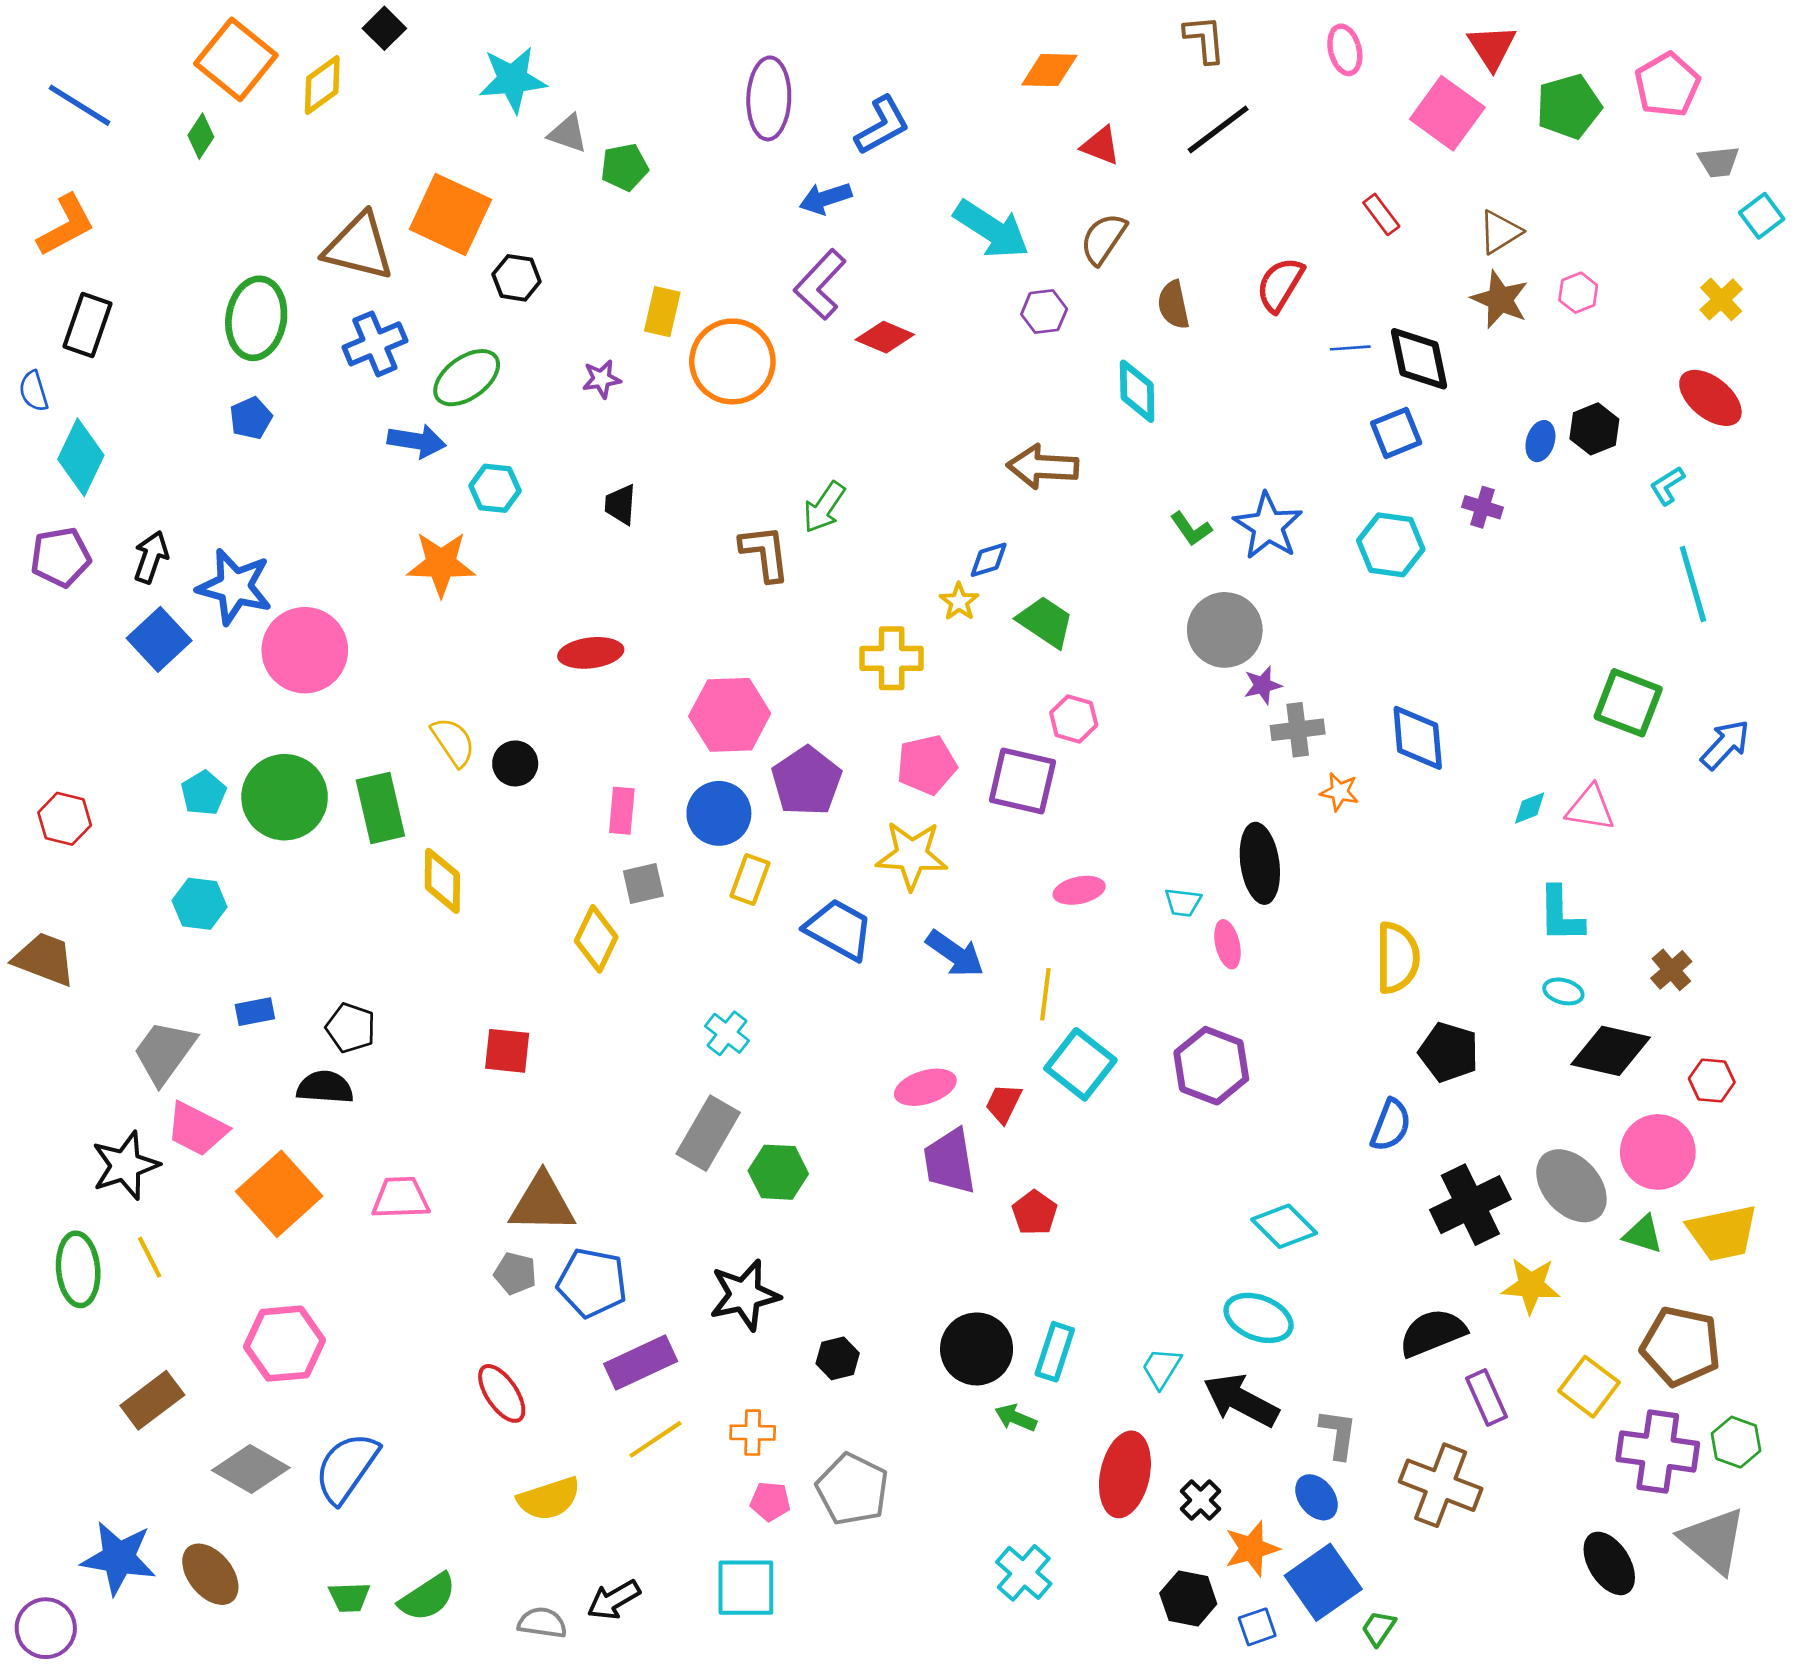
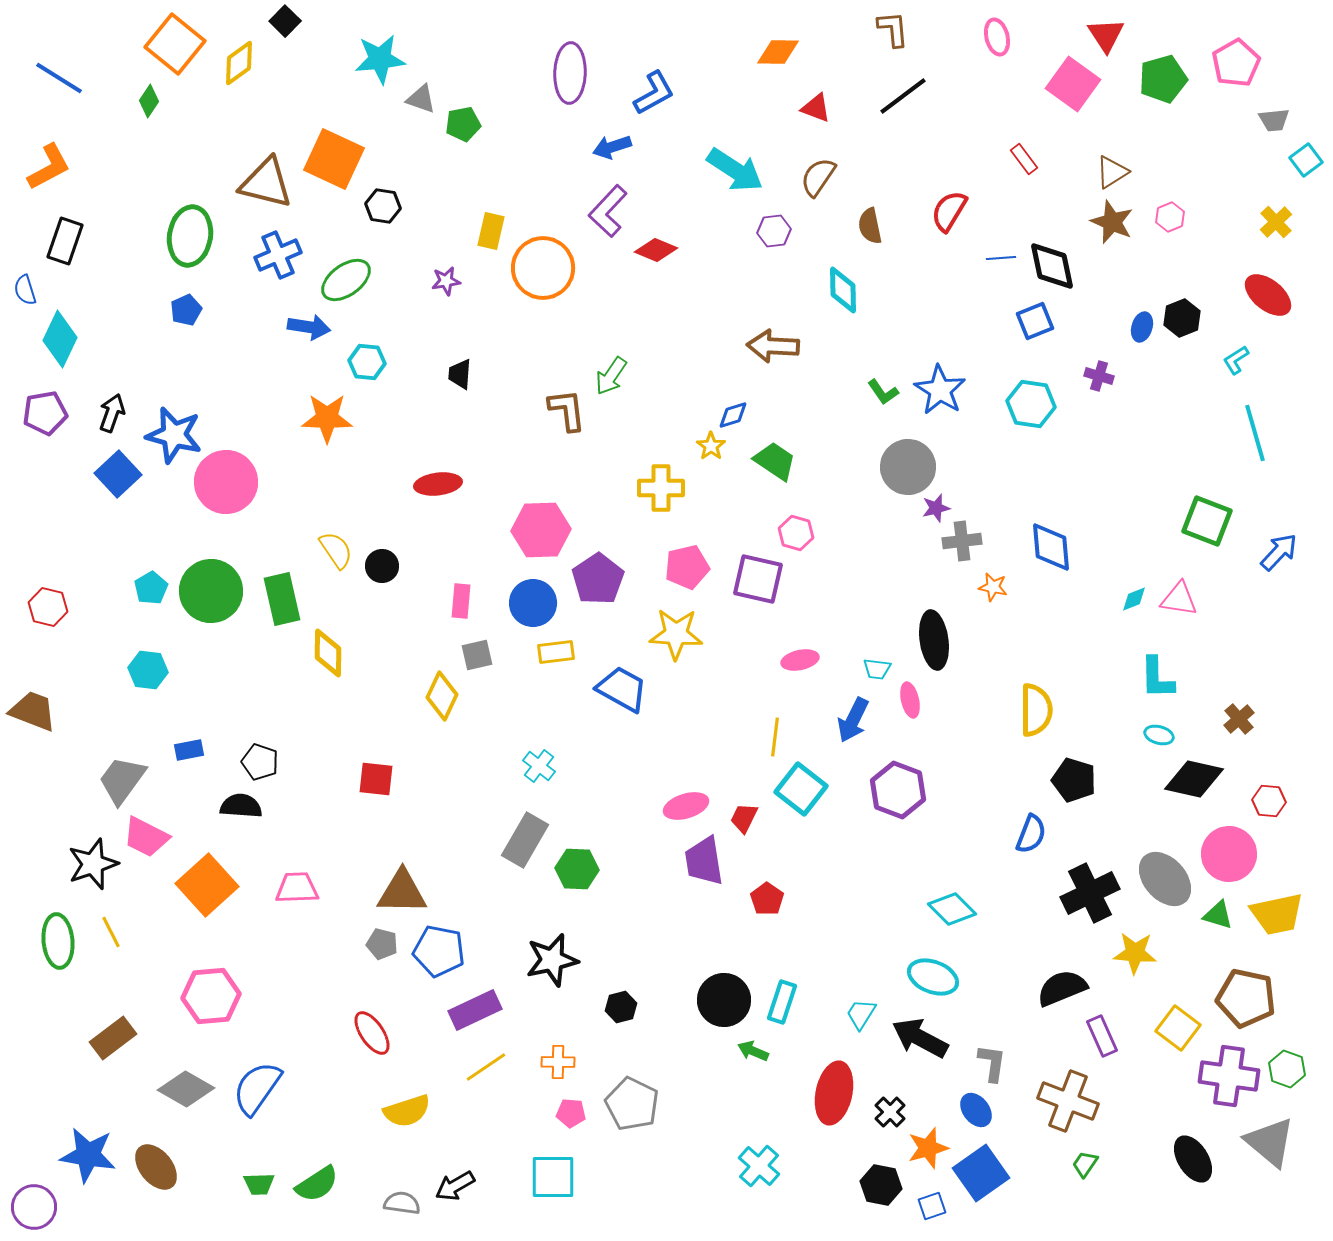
yellow rectangle: (750, 879) -> (556, 652), turned 63
blue arrow: (955, 954) -> (853, 720), moved, turned 81
green trapezoid: (1379, 1628) -> (1085, 1164), moved

